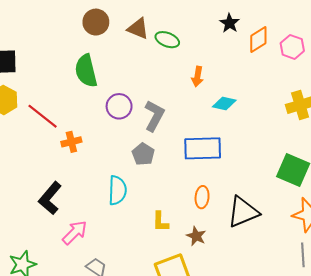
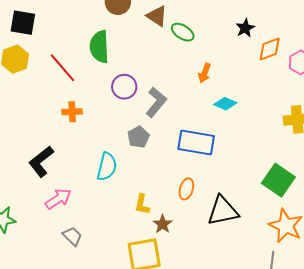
red line: (43, 116) -> (63, 68), moved
brown star: (196, 236) -> (163, 224), moved

